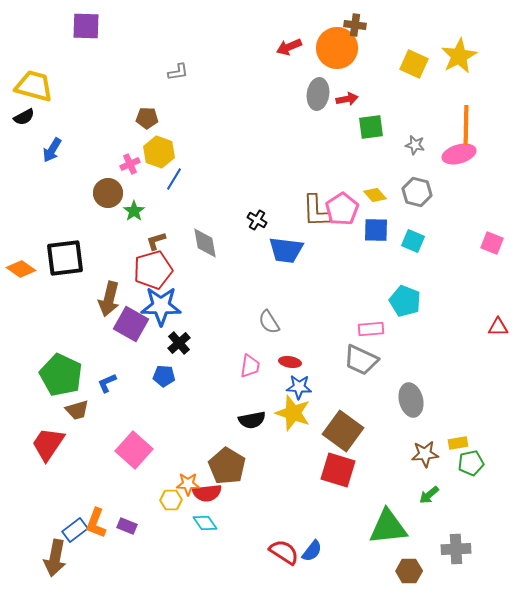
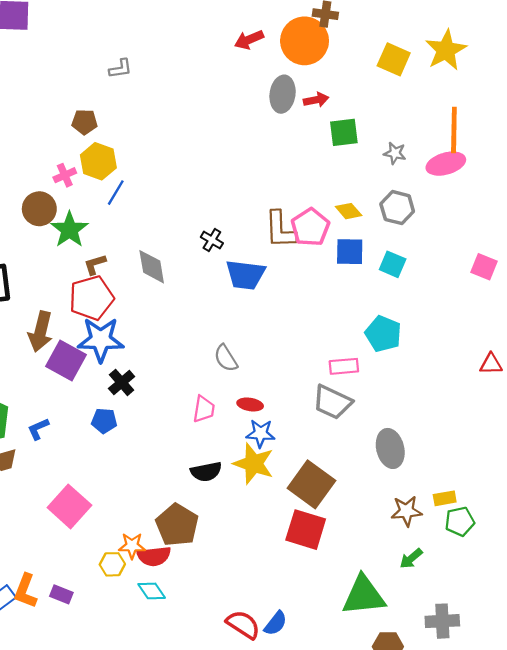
green star: (134, 211) -> (69, 230), size x1.5

